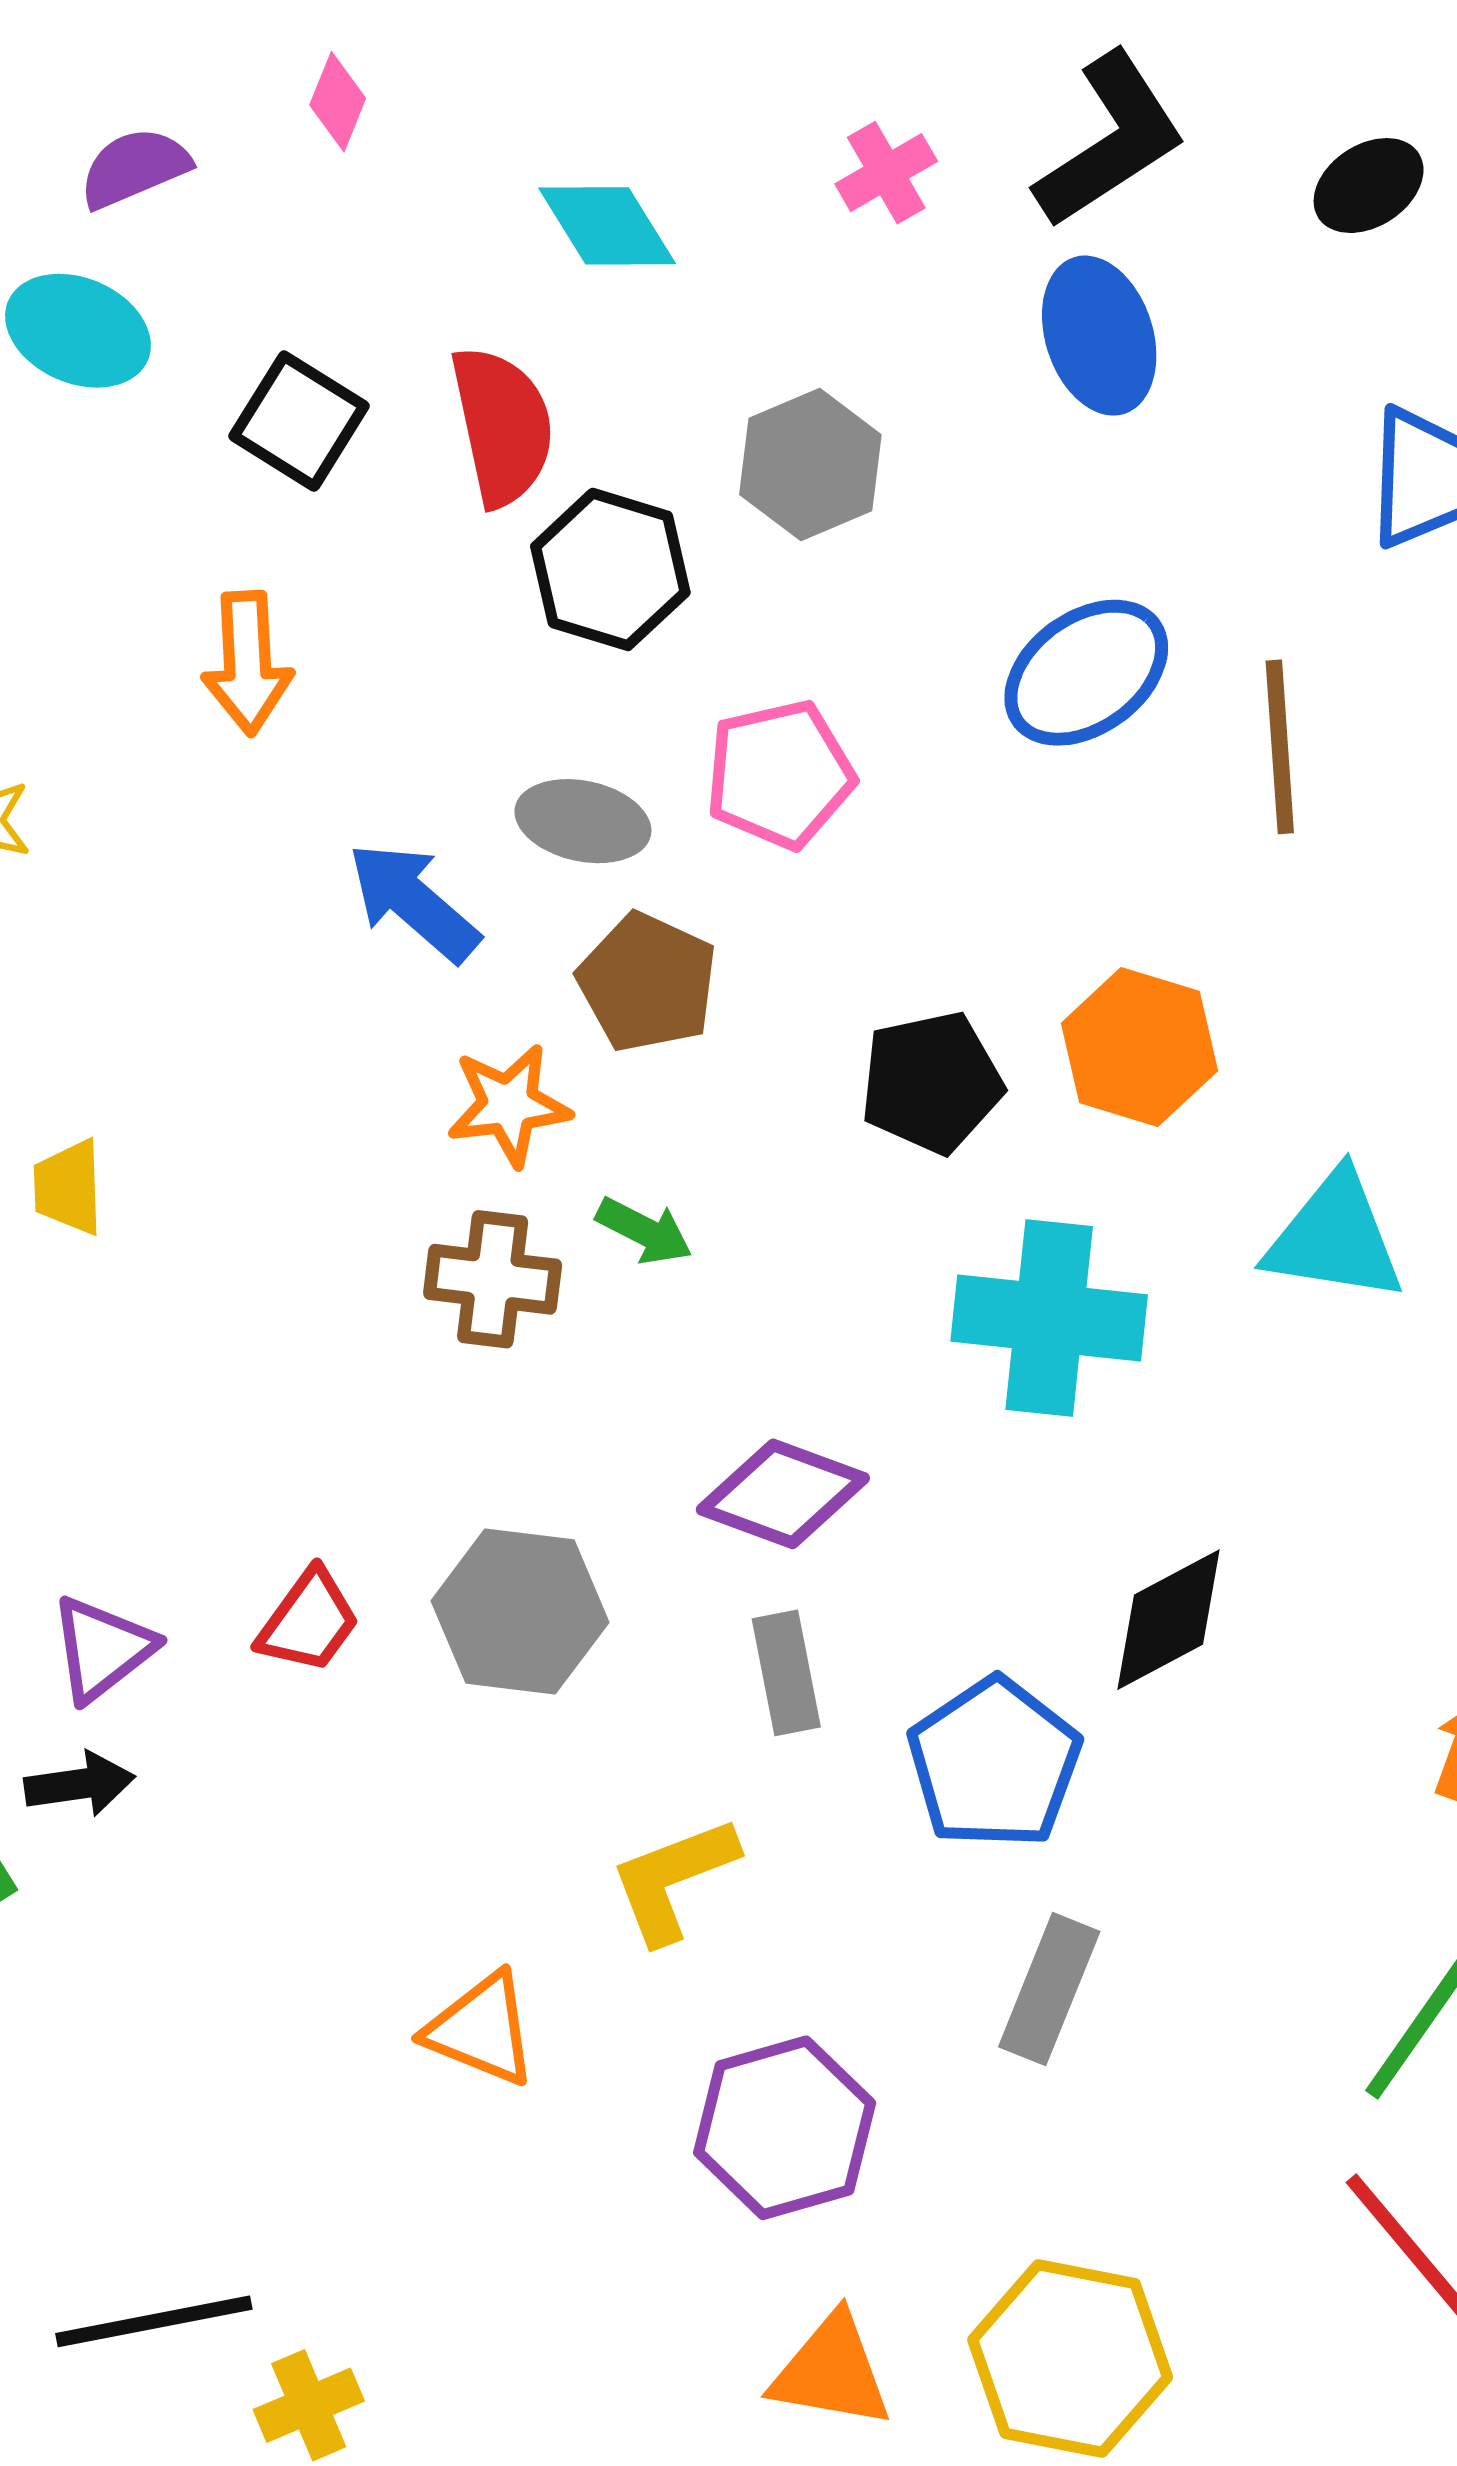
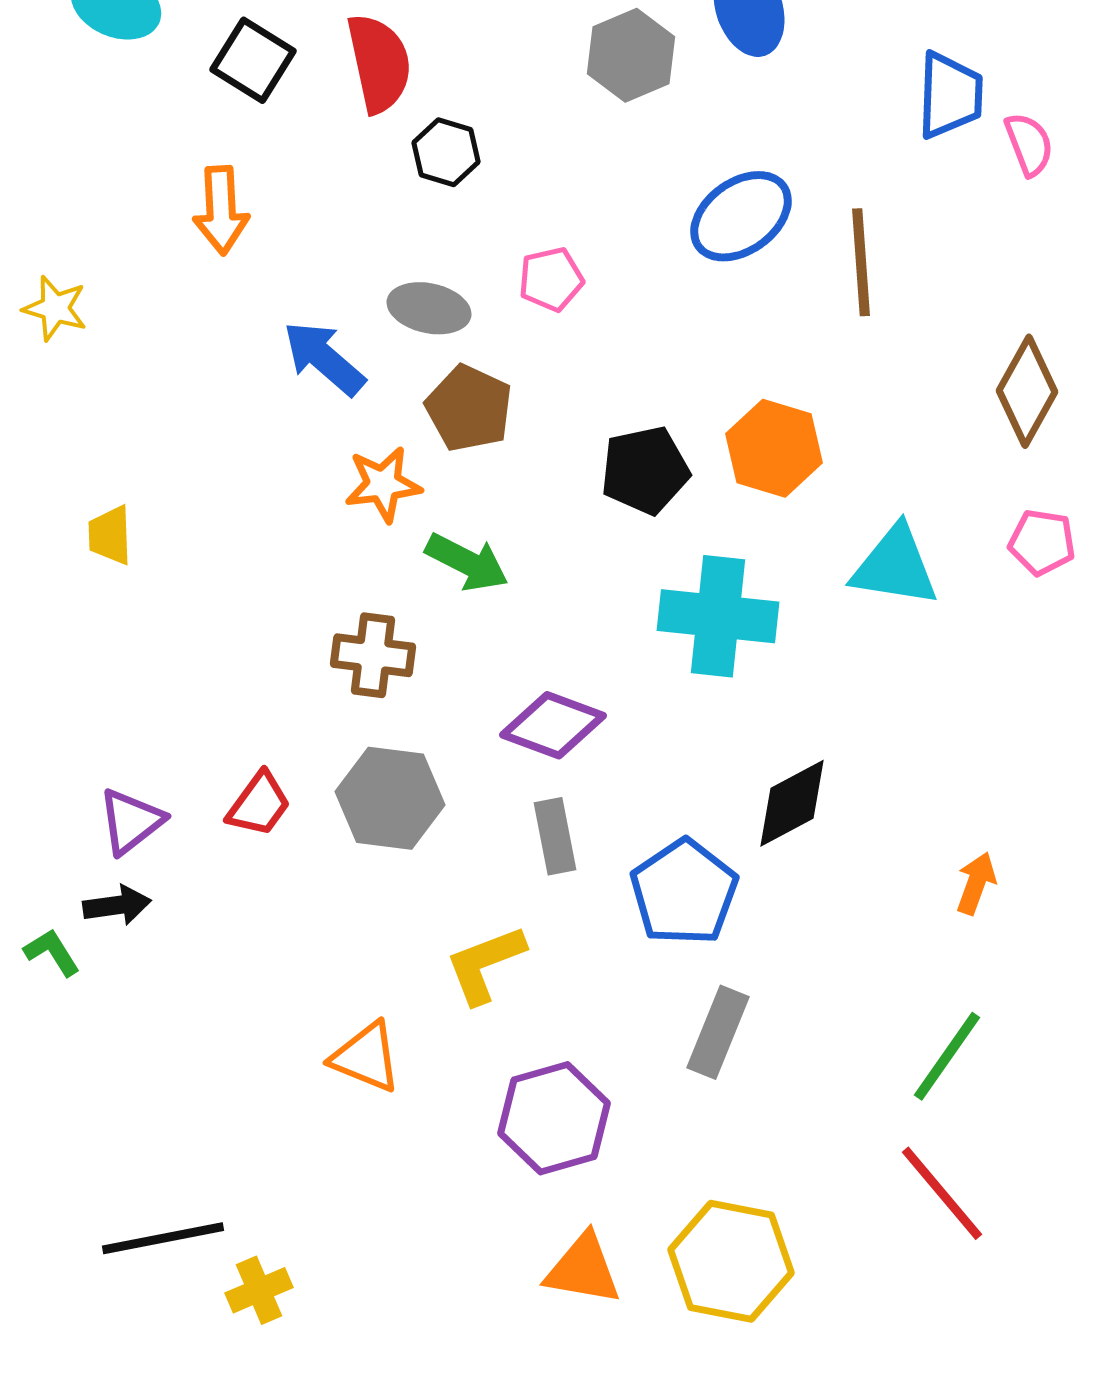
gray hexagon: (810, 465) -> (631, 55), moved
black hexagon: (610, 569) -> (446, 152), size x0.7
pink pentagon: (780, 774) -> (551, 279), size x0.7
green arrow: (644, 1231) -> (467, 562), size x1.4
brown cross: (493, 1279) -> (373, 655), moved

